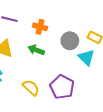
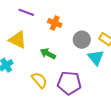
green arrow: (36, 50) -> (48, 54), moved
purple pentagon: (62, 87) -> (69, 83), turned -30

